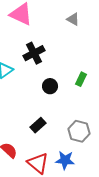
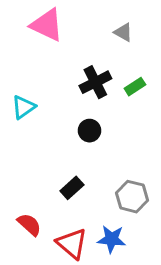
black cross: (34, 53) -> (95, 82), moved
green rectangle: (81, 79) -> (135, 87), moved, turned 32

